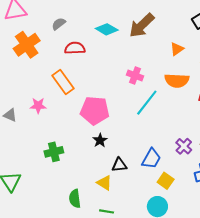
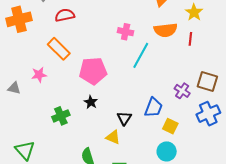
orange cross: (27, 45) -> (19, 19), turned 30
black star: (100, 140) -> (91, 102), moved
black triangle: (119, 165) -> (124, 118), turned -42

